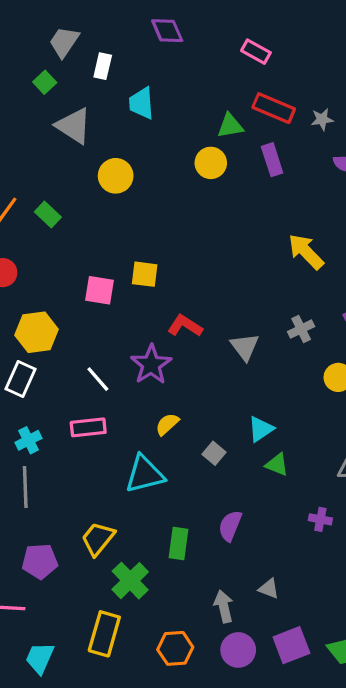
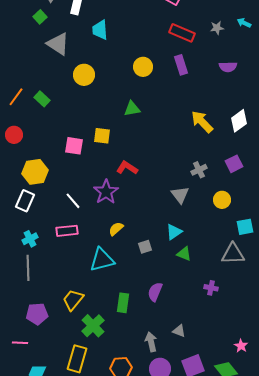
gray star: (322, 119) -> (217, 28), moved
green triangle: (230, 126) -> (132, 109), moved
gray triangle: (245, 347) -> (180, 195), moved
gray square: (214, 453) -> (145, 247), turned 32

